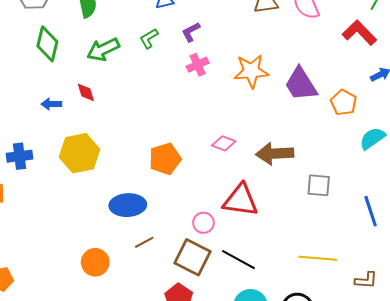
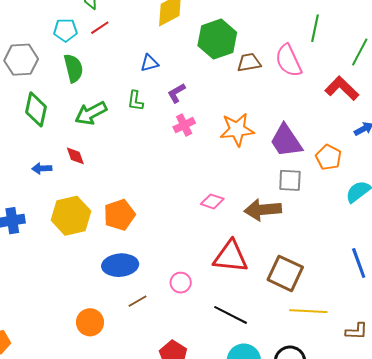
green L-shape: (149, 38) -> (135, 101), turned -50
orange pentagon: (165, 159) -> (119, 215), moved
gray square: (319, 185) -> (290, 180), moved
pink circle: (203, 223) -> (181, 283), moved
brown square: (193, 257) -> (285, 273), moved

